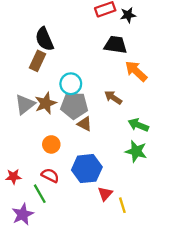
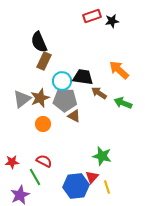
black trapezoid: (115, 45) -> (83, 77), moved
brown rectangle: (38, 61) -> (44, 61), moved
green arrow: (138, 125) -> (123, 103), moved
orange circle: (51, 144) -> (43, 124), moved
green star: (136, 151) -> (102, 156), moved
blue hexagon: (87, 169) -> (76, 186), moved

